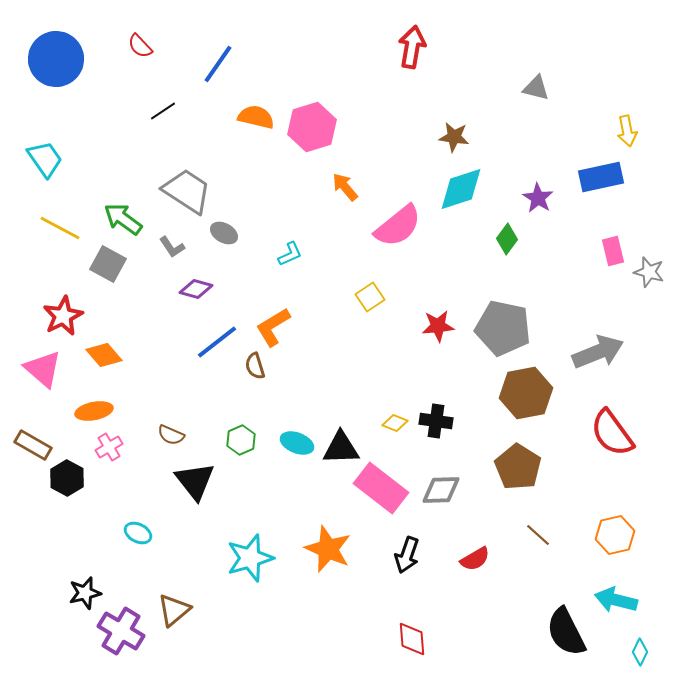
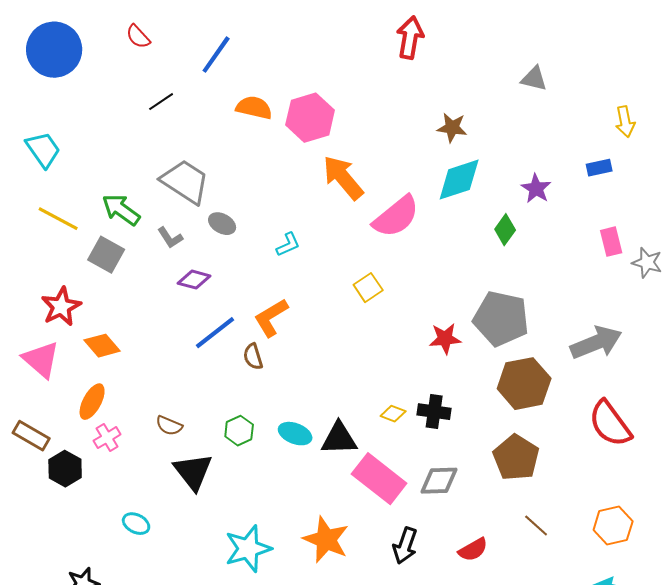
blue rectangle: (601, 177) -> (599, 168), size x0.6
orange arrow: (345, 187) -> (343, 178), size x1.6
red star: (438, 326) -> (445, 339), moved
orange ellipse: (94, 411) -> (92, 402), turned -51

